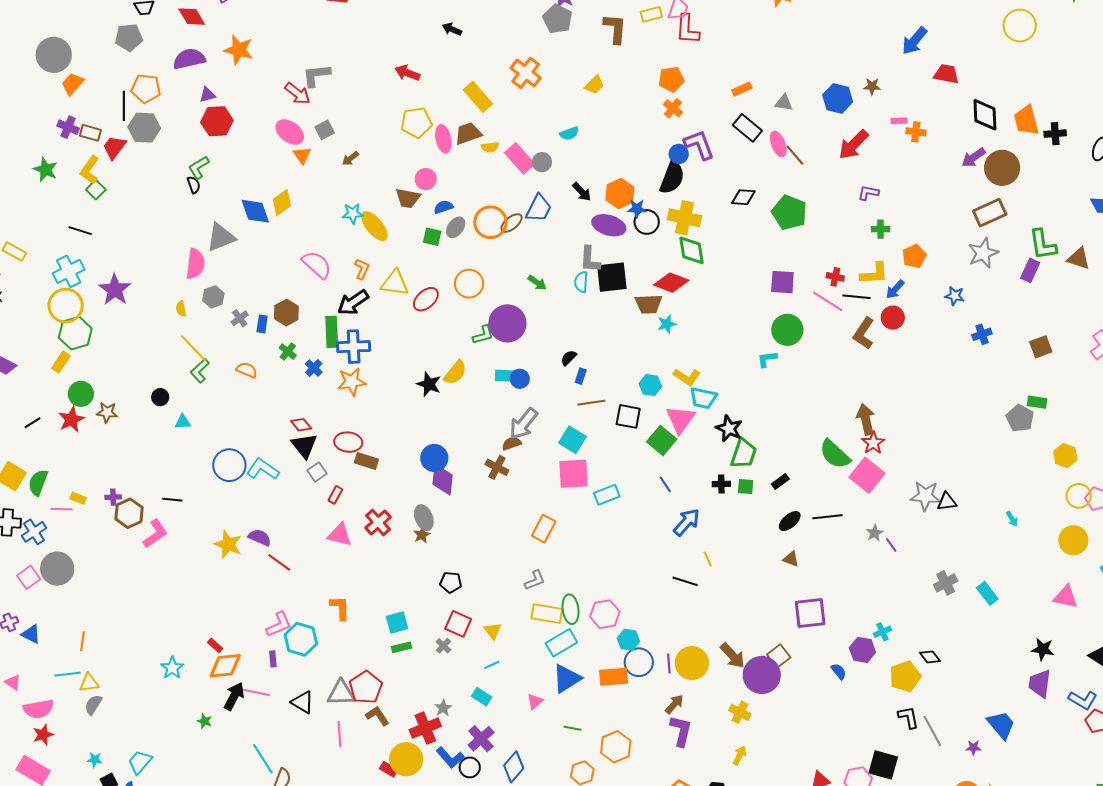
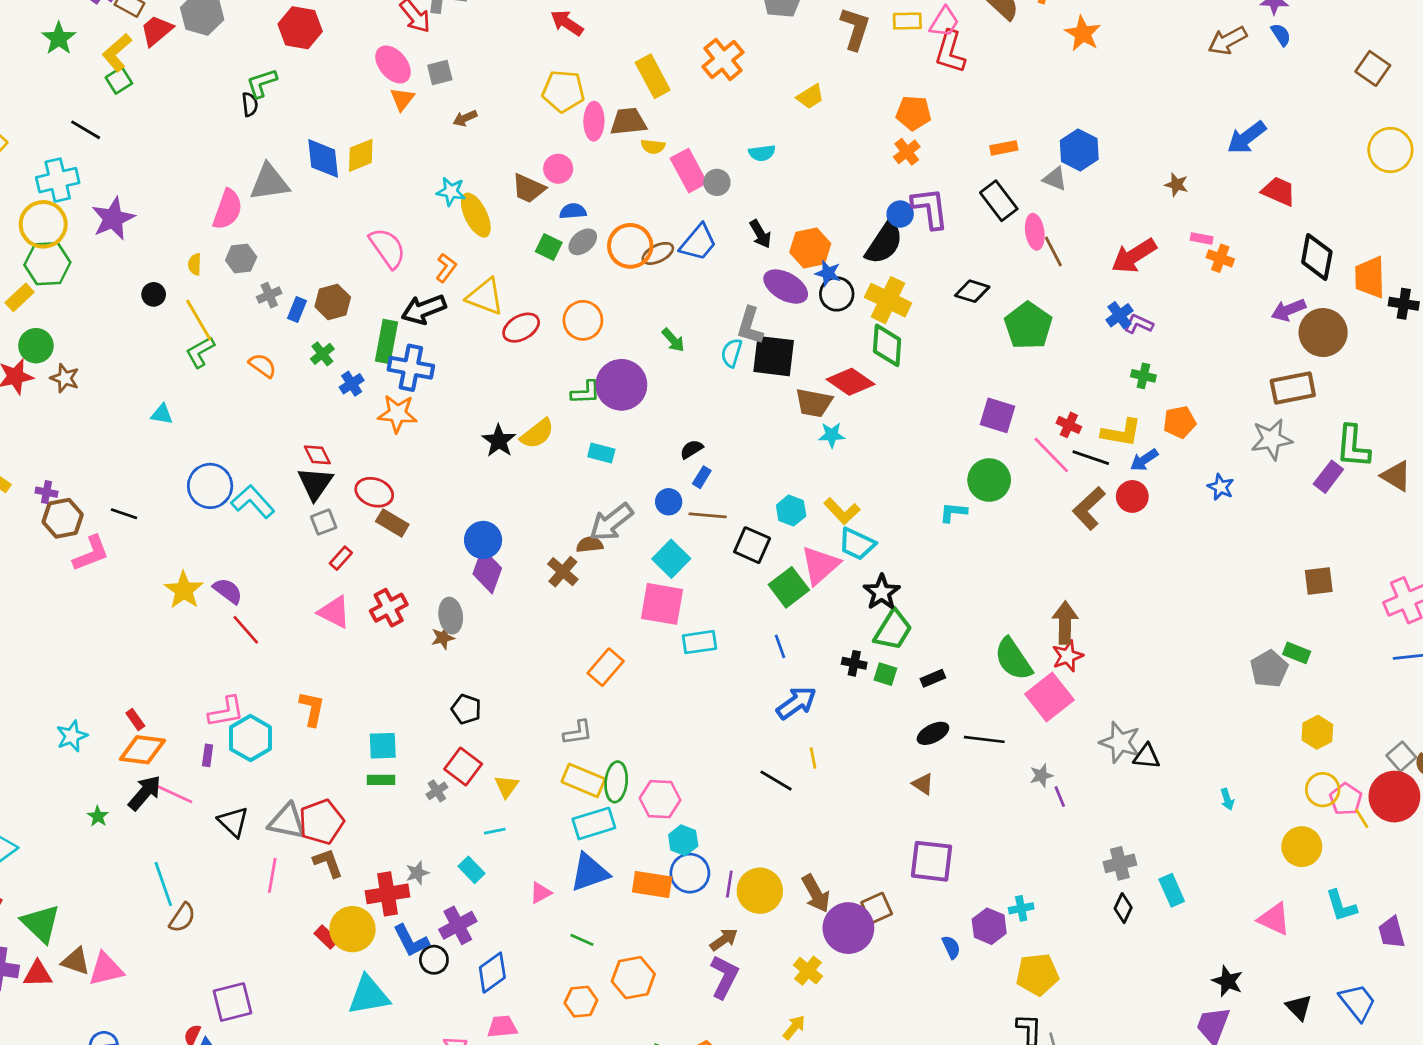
blue hexagon: (838, 98) -> (1079, 150), moved
blue cross: (982, 334) -> (1119, 315), moved, turned -30
blue circle: (520, 379) -> (669, 502), moved
black circle: (160, 397) -> (154, 294), moved
black diamond: (930, 657) -> (1123, 908), moved, turned 50

